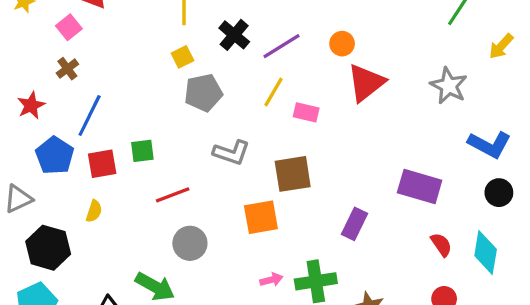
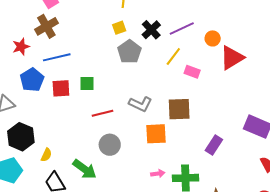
black cross: (234, 35) -> (151, 30), moved
orange circle: (342, 44) -> (213, 38), moved
brown cross: (67, 69) -> (46, 26), size x1.6
gray pentagon: (203, 93) -> (130, 52), turned -30
blue line: (90, 116) -> (57, 57), turned 44
gray L-shape: (231, 153) -> (140, 104), moved
yellow semicircle: (94, 211) -> (46, 155), moved

